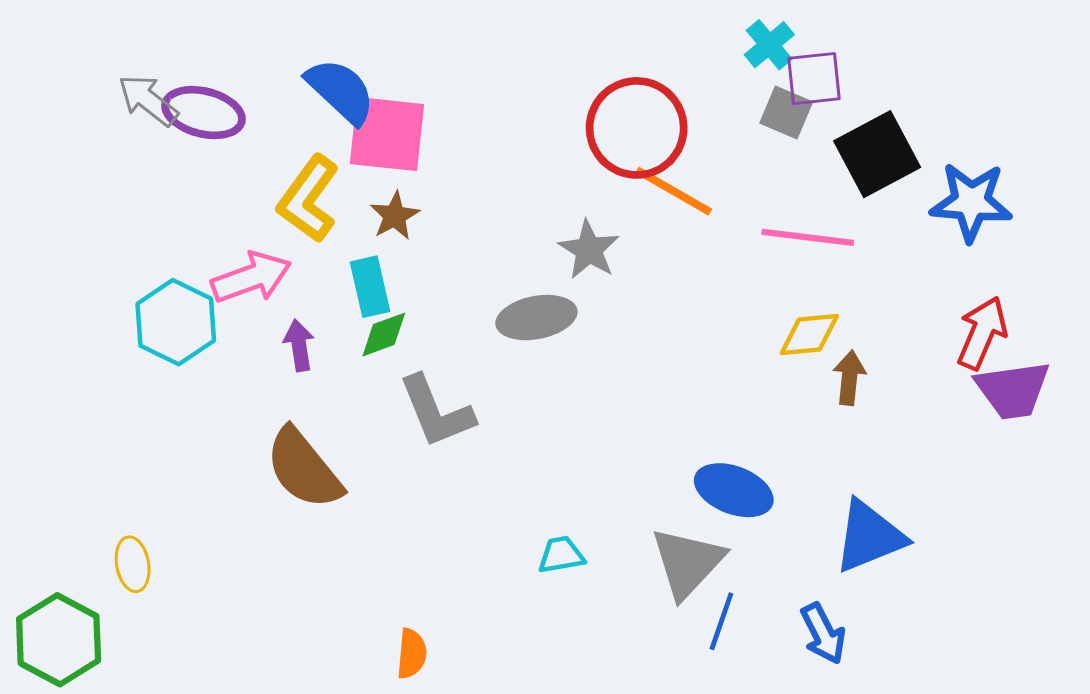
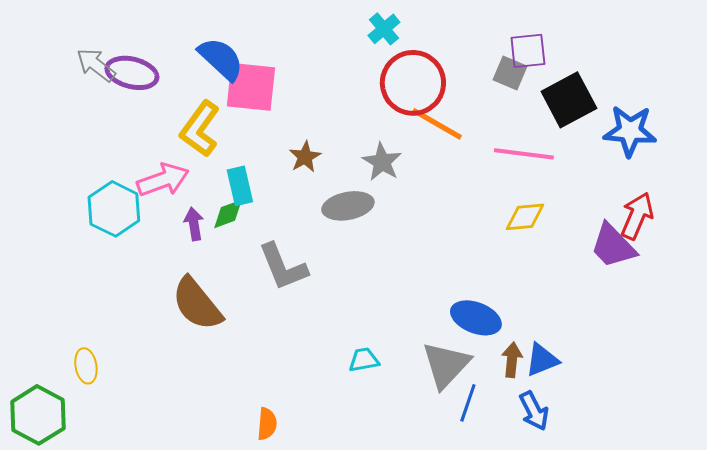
cyan cross: (769, 45) -> (384, 29), moved
brown star: (395, 216) -> (305, 157), moved
green diamond: (384, 334) -> (228, 214), moved
brown arrow: (849, 378) -> (512, 360), moved
purple trapezoid: (1013, 390) -> (613, 246), moved, turned 54
blue triangle: (869, 536) -> (542, 360), moved, size x0.7

